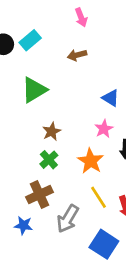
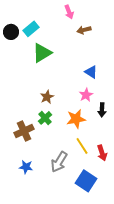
brown arrow: (77, 55) -> (84, 30), moved
green triangle: (34, 90) -> (42, 53), moved
orange star: (90, 161) -> (76, 119), turned 30
brown cross: (40, 195) -> (24, 131), moved

